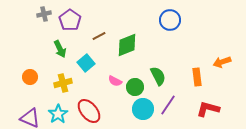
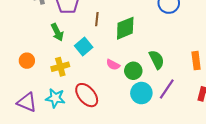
brown line: (99, 36) -> (97, 19), turned -56
cyan star: (58, 114) -> (55, 98), turned -30

